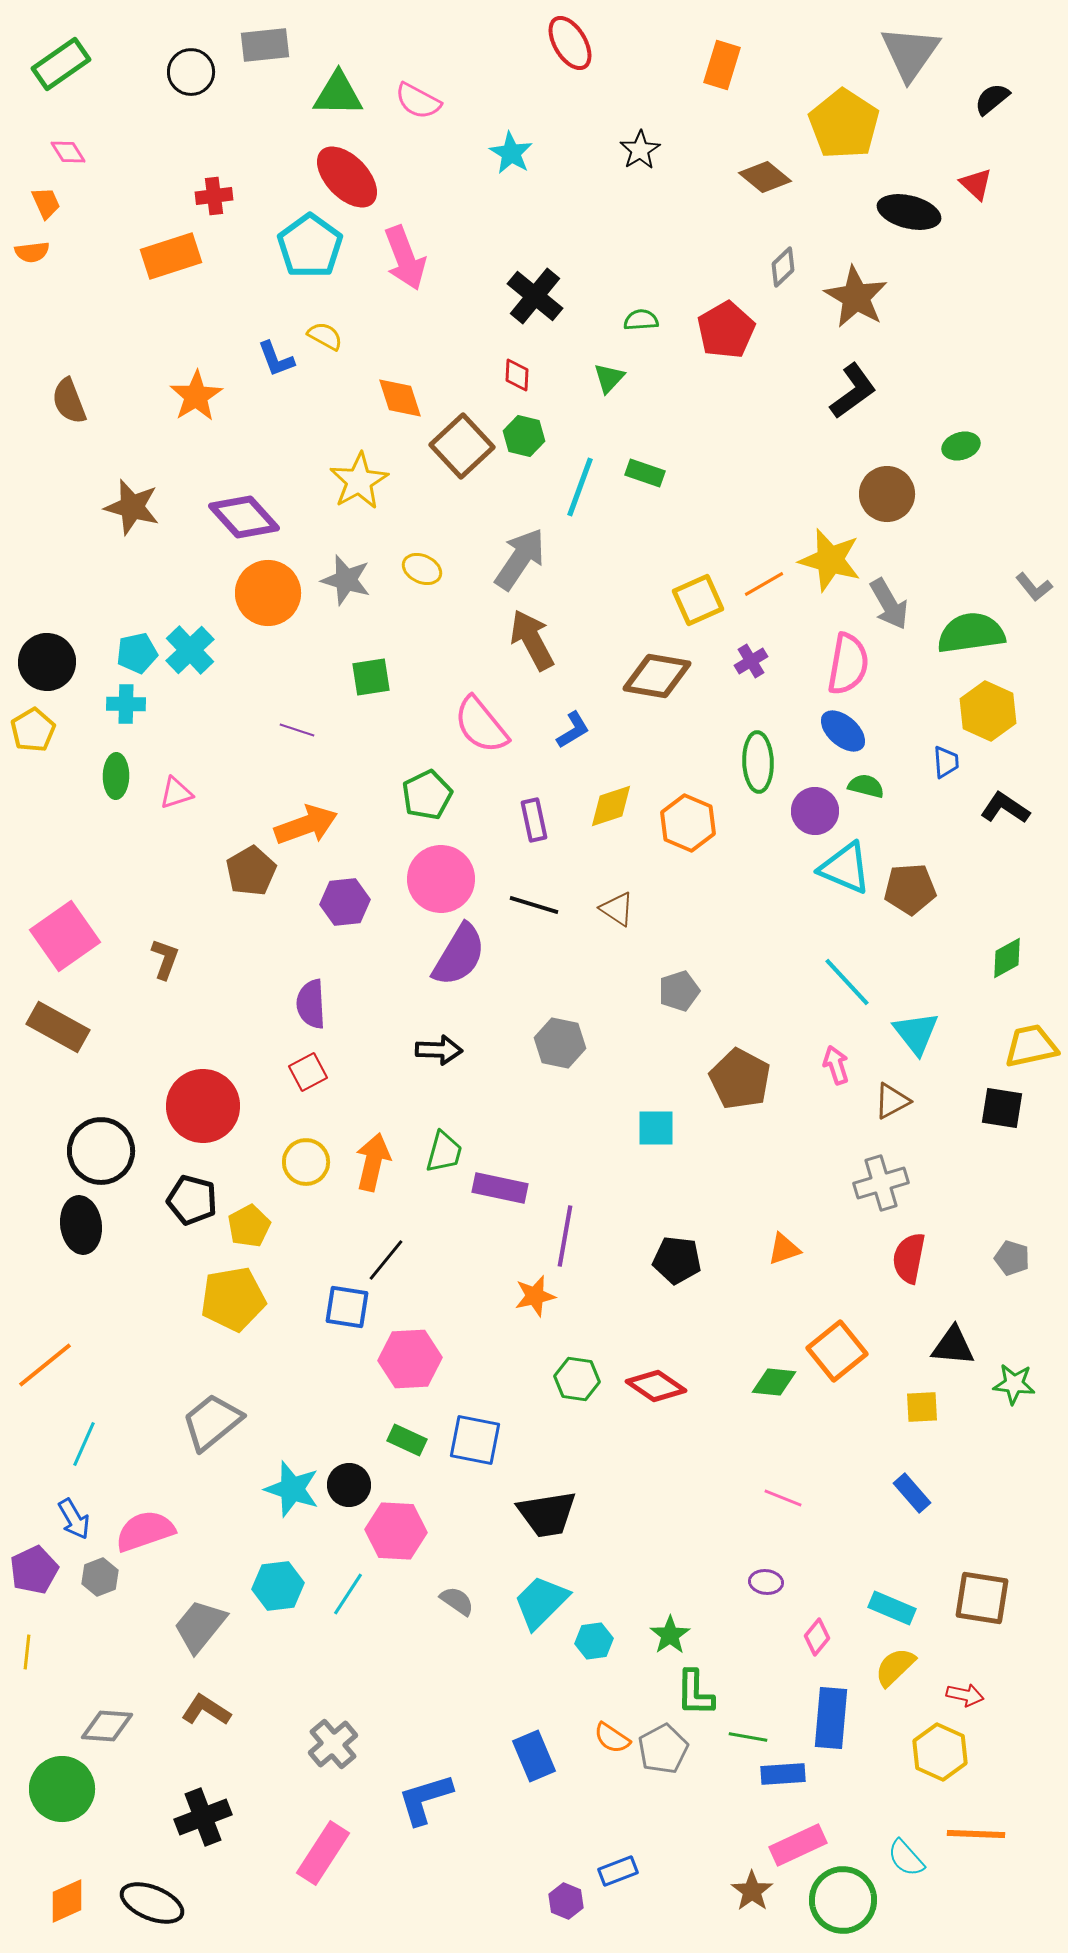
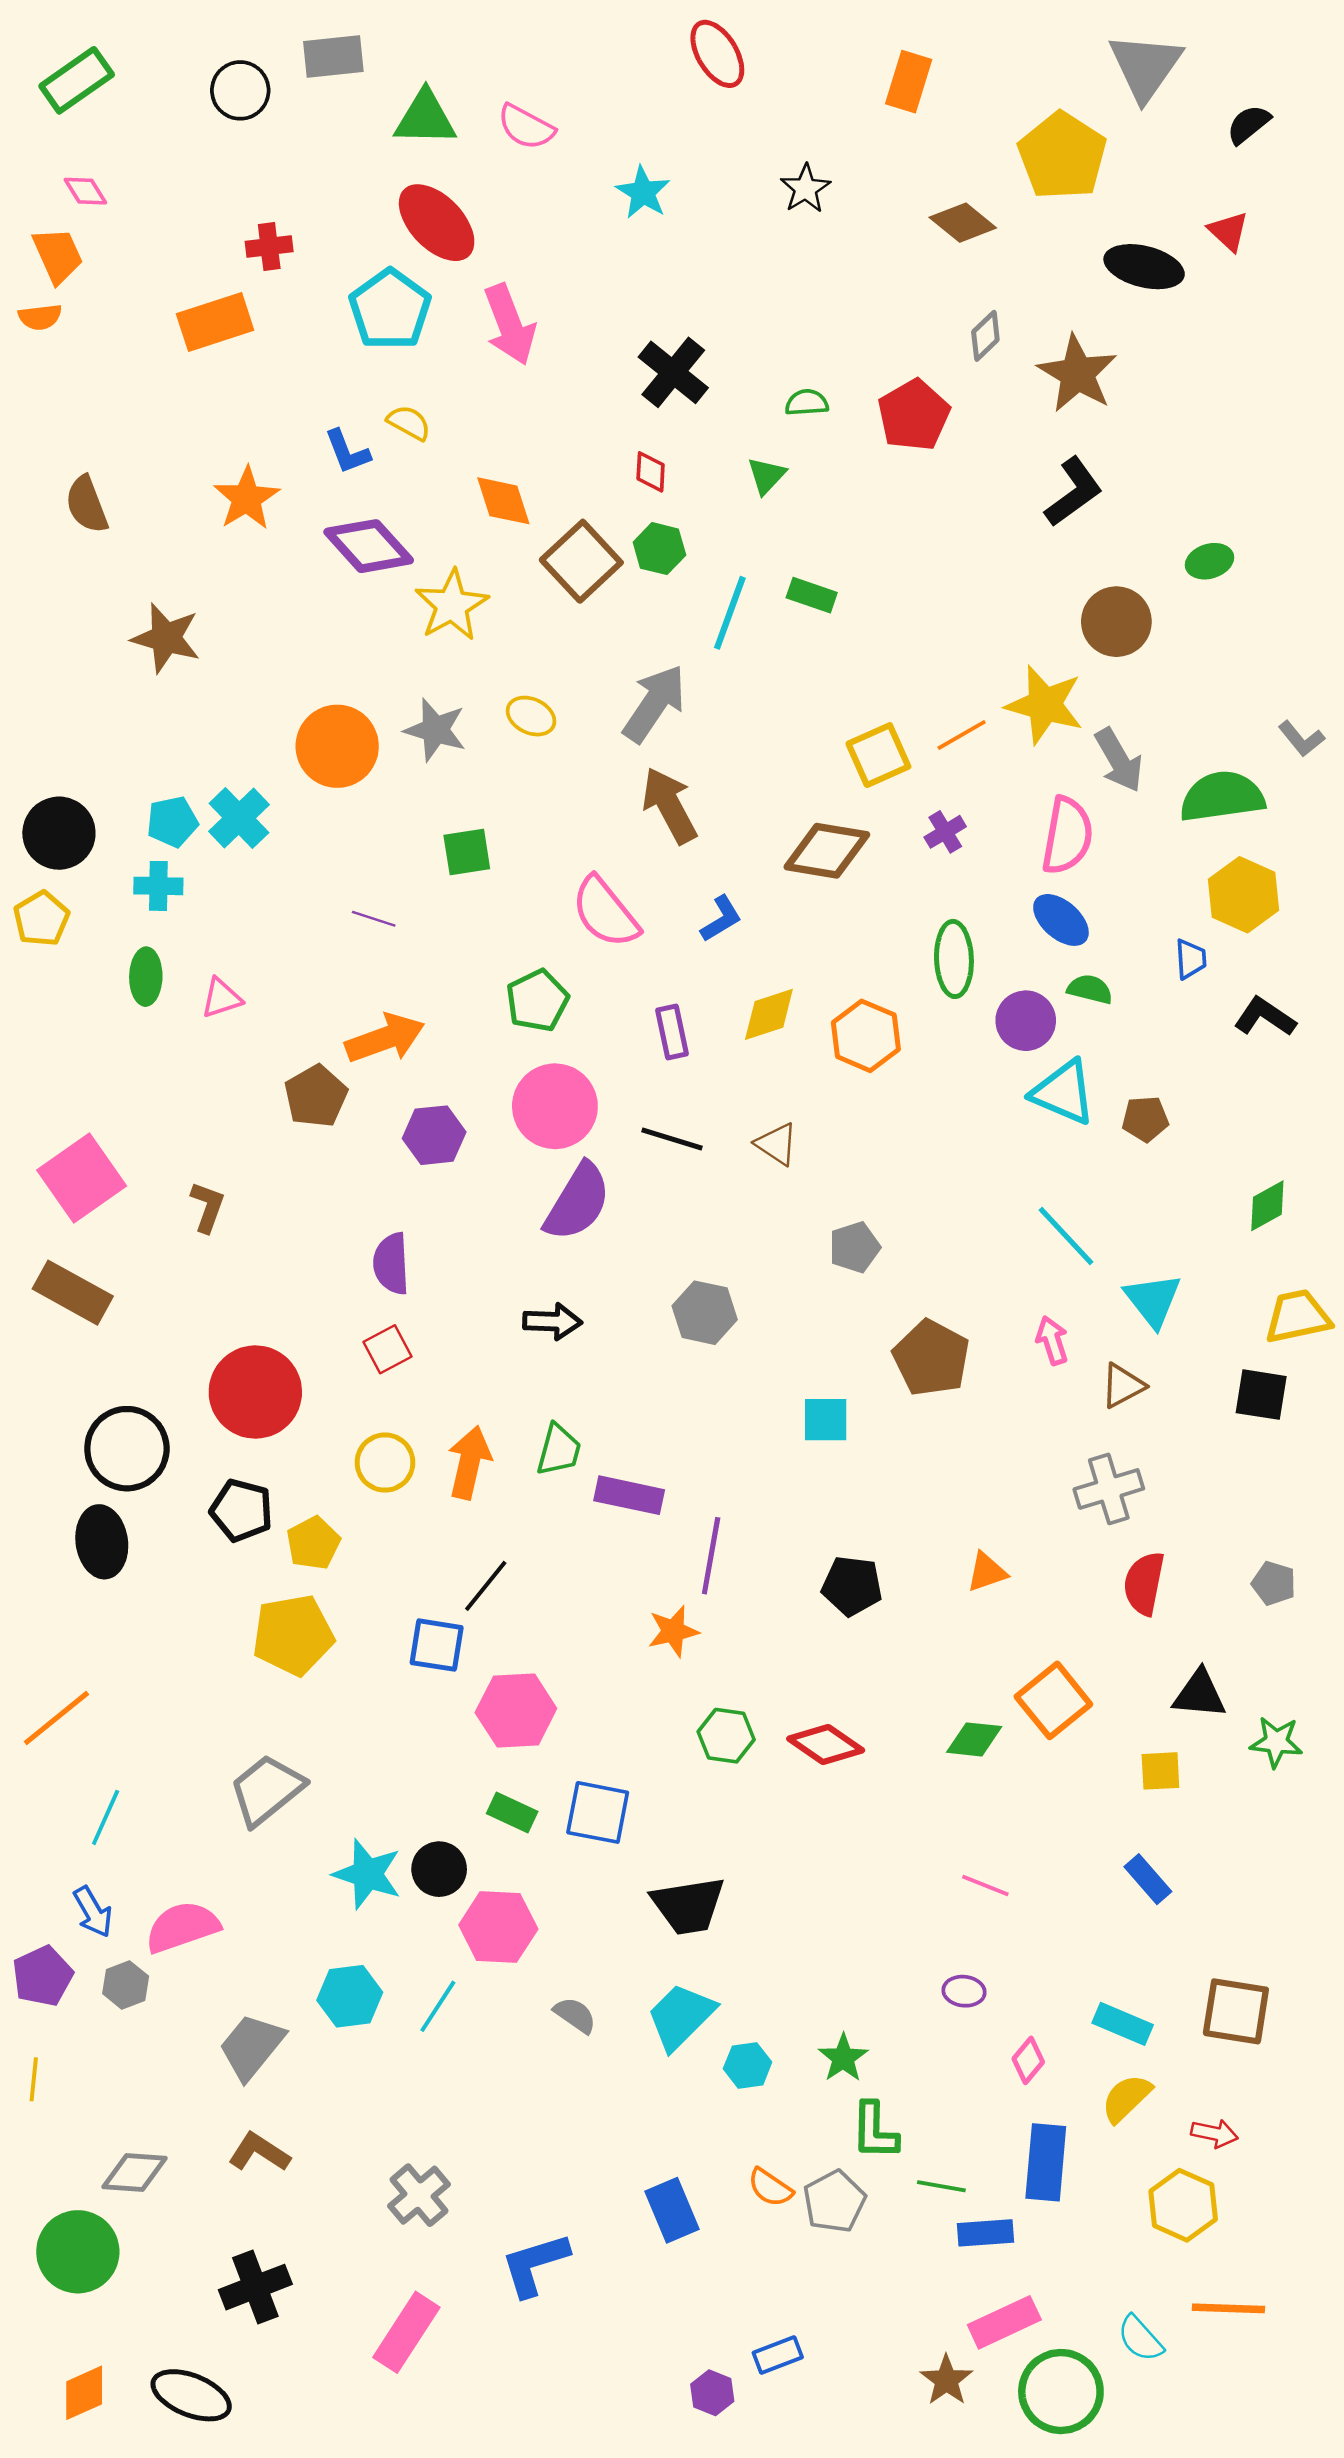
orange trapezoid: (46, 203) -> (58, 255), size x1.4
purple diamond: (244, 517) -> (369, 546), moved
brown pentagon: (910, 889) -> (1145, 1119), size x0.7

